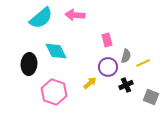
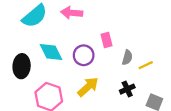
purple circle: (108, 67) -> (84, 55), moved
yellow arrow: (90, 83) -> (88, 87), size x1.5

